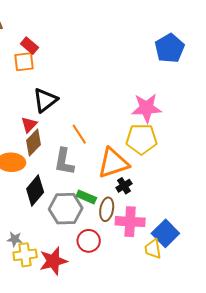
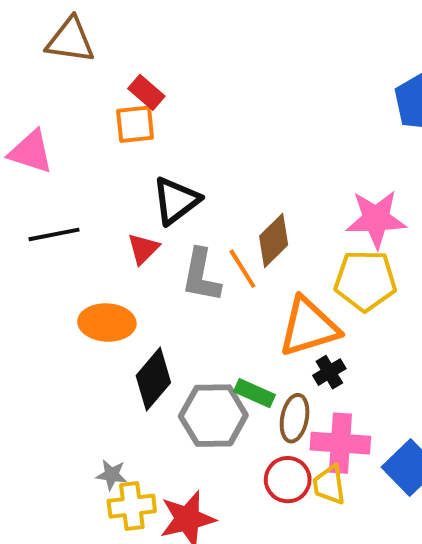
brown diamond: (34, 143) -> (274, 241), moved
gray L-shape: (64, 162) -> (201, 275), moved
red circle: (89, 241) -> (288, 480), moved
yellow trapezoid: (153, 249) -> (329, 485), moved

